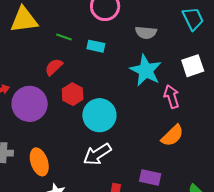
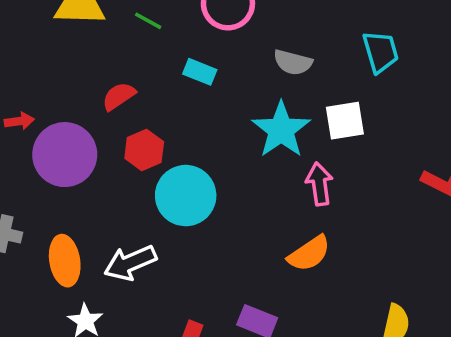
green line: (64, 37) -> (148, 21), moved
white square: (193, 66) -> (345, 121), moved
white arrow: (97, 154) -> (130, 263), moved

